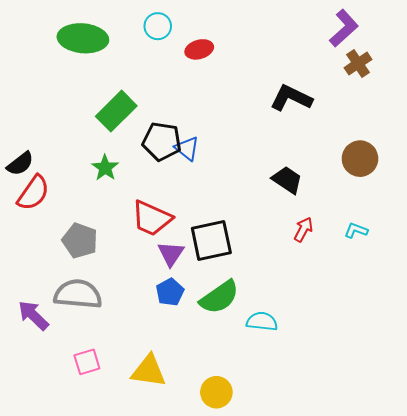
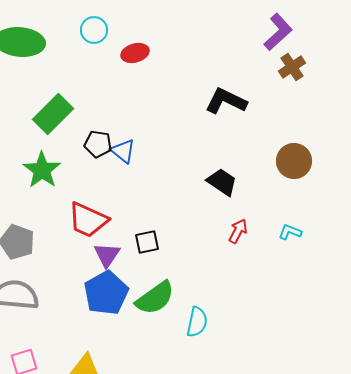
black pentagon: (162, 141) -> (98, 144), size x0.7
green star: (105, 168) -> (42, 170), size x1.4
black square: (211, 241) -> (147, 242), size x0.6
blue pentagon: (170, 292) -> (106, 293), size x1.6
cyan semicircle: (262, 321) -> (197, 322), turned 96

